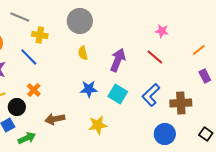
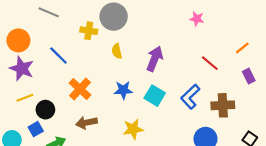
pink star: (162, 31) -> (197, 19), moved
yellow cross: (40, 35) -> (89, 31), moved
red line: (155, 57) -> (210, 63), moved
orange cross: (34, 90) -> (80, 89), moved, size x1.5

